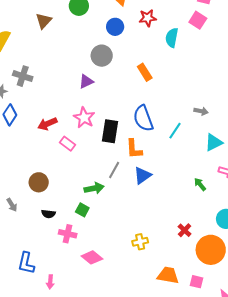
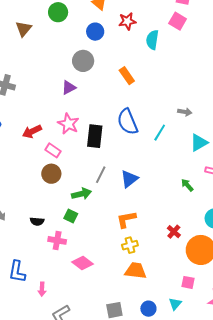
orange L-shape: (134, 149) -> (126, 219), moved, turned 85
brown circle: (39, 182) -> (51, 174), moved
orange trapezoid: (168, 275) -> (136, 271), moved

